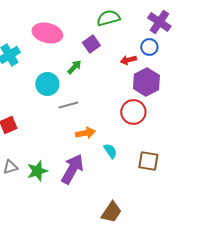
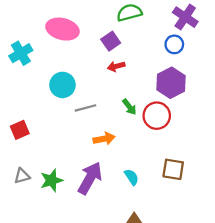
red arrow: (128, 60) -> (116, 66), moved
green arrow: (74, 67) -> (129, 107), moved, turned 98
cyan semicircle: (110, 151) -> (132, 177), moved

